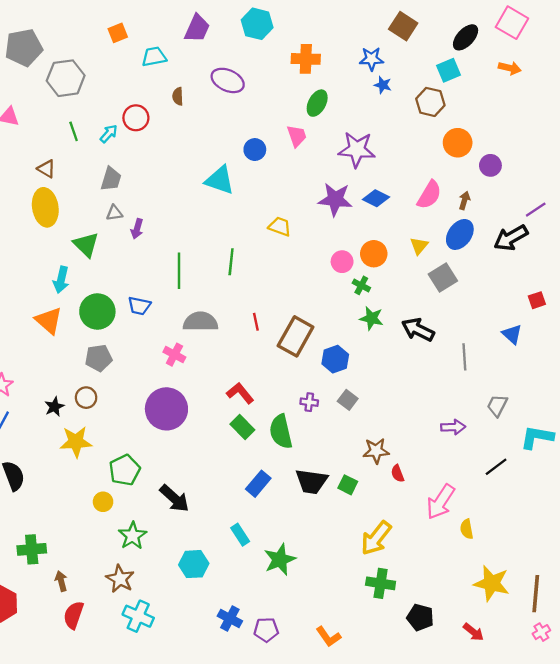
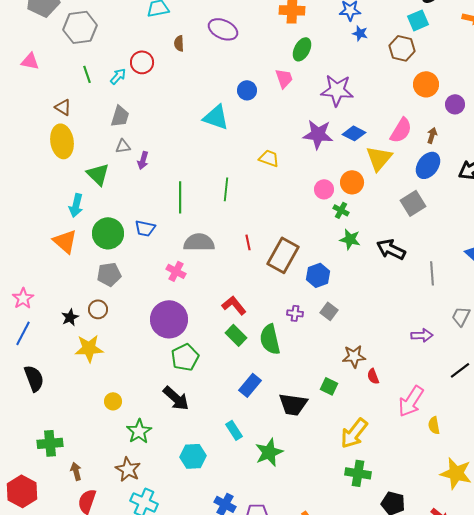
yellow triangle: (419, 246) -> (379, 158), moved, size x1.6
green pentagon: (125, 470) -> (185, 357), moved
black trapezoid: (311, 481) -> (293, 404), moved

